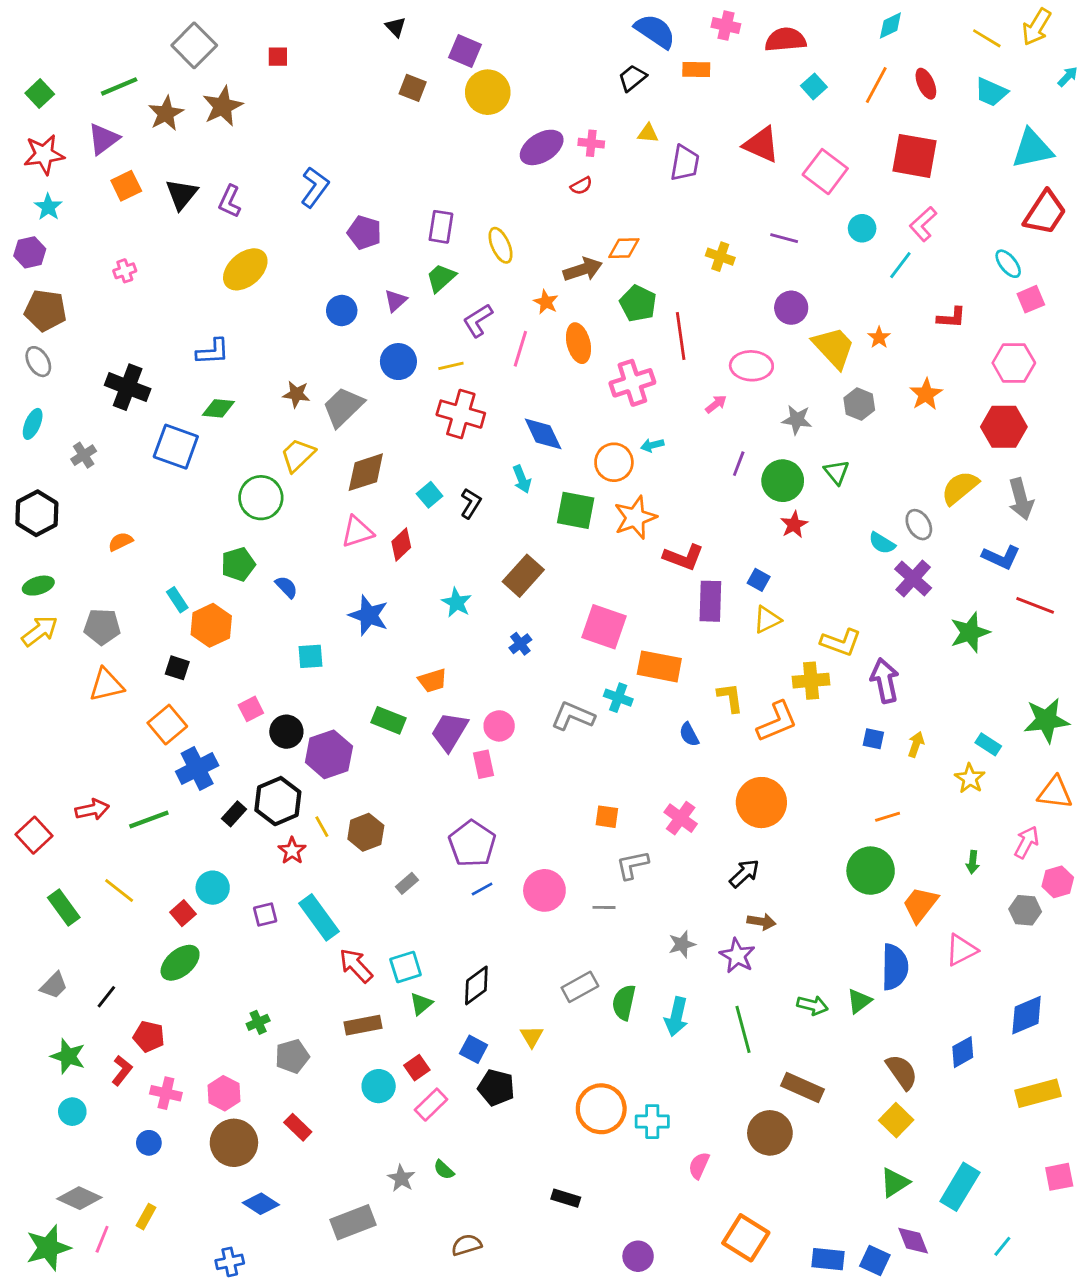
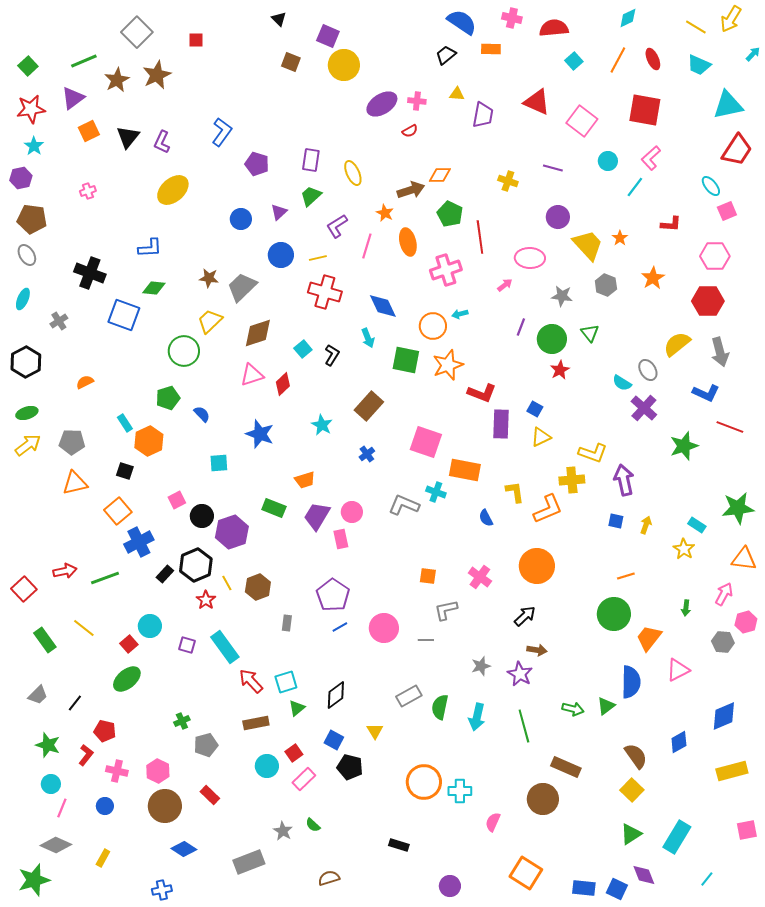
gray rectangle: (407, 883) -> (287, 623), turned -42
purple square: (265, 915) -> (187, 645), turned 30
pink line: (102, 1239) -> (62, 808), moved

